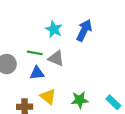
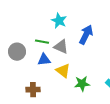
blue arrow: (84, 30) -> (86, 35), moved
yellow triangle: (48, 97) -> (63, 71), moved

